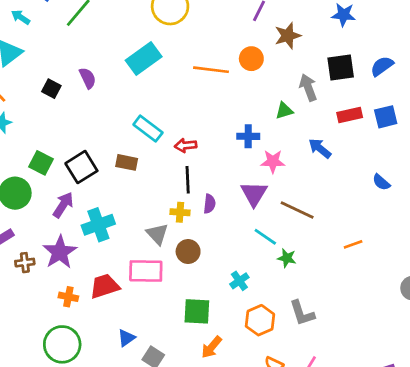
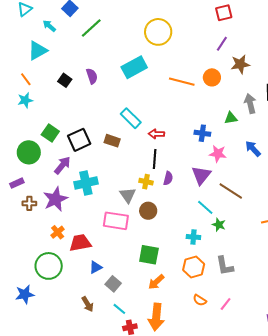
cyan cross: (239, 281) -> (193, 237), moved, turned 32
red trapezoid: (105, 286) -> (80, 243), moved
orange cross: (68, 297) -> (58, 232), turned 32

